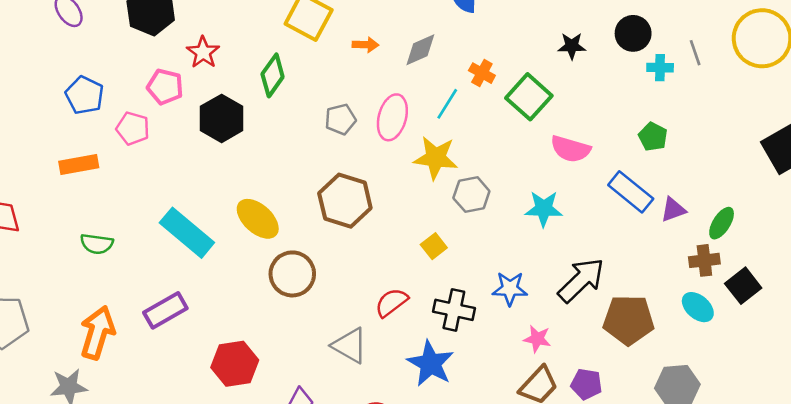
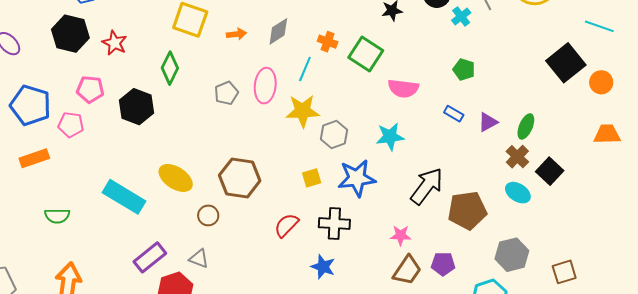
red star: (203, 52) -> (115, 43), moved
cyan cross: (660, 68) -> (461, 16), turned -30
blue pentagon: (85, 95) -> (30, 105), size x1.4
blue rectangle: (631, 192) -> (454, 114), size x0.6
brown hexagon: (345, 201) -> (240, 178), moved
yellow square: (434, 246) -> (312, 178), turned 30
brown cross: (704, 260) -> (517, 157), turned -30
brown circle: (292, 274) -> (208, 215), size x0.6
blue star: (510, 289) -> (357, 178), moved, size x1.4
purple rectangle: (165, 310) -> (150, 257), moved
gray triangle: (350, 346) -> (199, 259), moved, size x0.7
blue star: (431, 363) -> (323, 267), size x0.7

